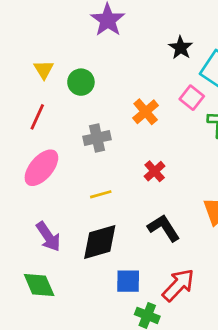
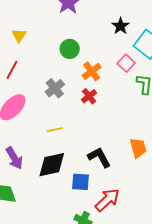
green circle: (81, 82) -> (70, 49), moved
gray cross: (97, 138) -> (55, 88), turned -30
red cross: (155, 171) -> (89, 96), moved
blue square: (128, 281) -> (81, 182), moved

